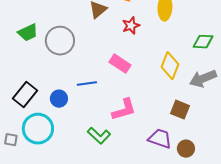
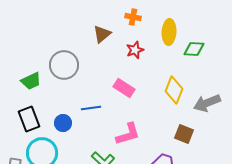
green trapezoid: (28, 33) -> (31, 81), moved
green diamond: (203, 42) -> (194, 49), moved
black rectangle: (25, 95) -> (29, 119), turned -60

